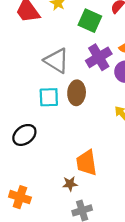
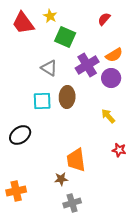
green square: (90, 21) -> (65, 37), moved
gray triangle: (57, 61) -> (49, 68), size x0.7
orange cross: (20, 197) -> (16, 191), turned -30

